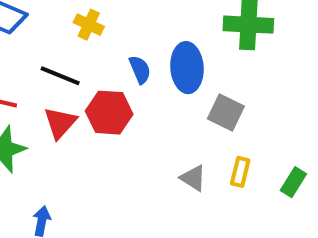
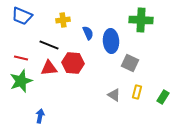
yellow cross: (89, 25) -> (63, 20), turned -32
blue semicircle: (140, 70) -> (88, 33), moved
red triangle: (60, 123) -> (49, 68), turned 42

